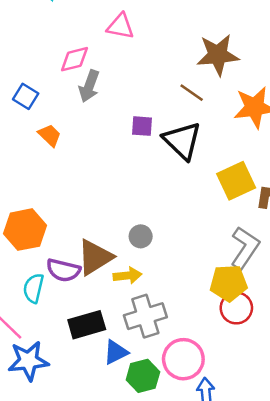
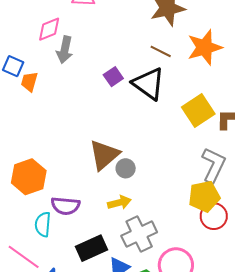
brown line: (192, 93) -> (161, 51), moved
purple square: (142, 126) -> (113, 77), turned -30
orange trapezoid: (50, 135) -> (29, 82), moved, turned -110
brown triangle: (95, 257) -> (104, 155), moved

